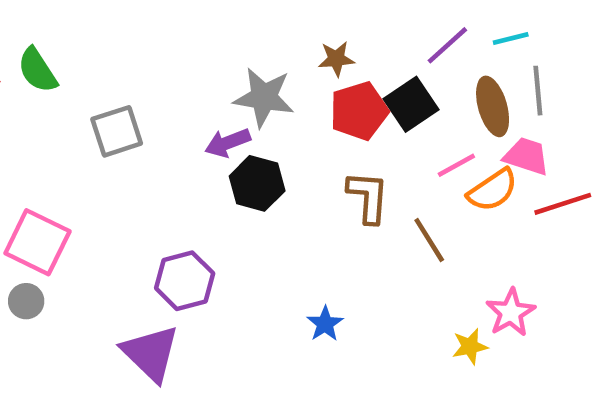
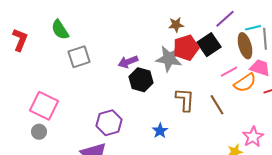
cyan line: (511, 38) -> (253, 28), moved
green semicircle: (37, 70) -> (60, 30), moved
gray star: (264, 97) -> (169, 59), moved
brown L-shape: (368, 197) -> (185, 100), moved
blue star: (325, 324) -> (160, 131), moved

